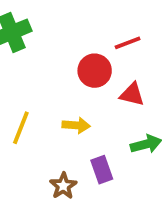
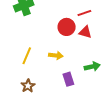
red triangle: (132, 94) -> (85, 32), moved
brown star: (63, 186) -> (28, 86), moved

